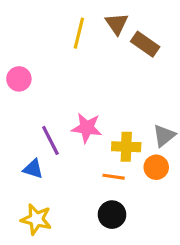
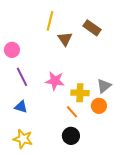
brown triangle: (117, 24) -> (65, 39), moved
purple line: (50, 140) -> (22, 77), moved
orange line: (114, 177) -> (72, 112), turned 40

